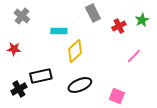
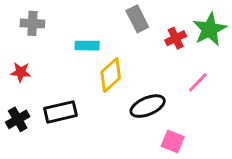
gray cross: (22, 16) -> (32, 23), turned -35
green star: (142, 20) -> (210, 29), size x1.6
black ellipse: (80, 85) -> (148, 106), moved
black cross: (19, 89) -> (18, 119), moved

